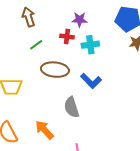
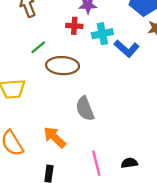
green line: (36, 45) -> (38, 47), moved
blue L-shape: (91, 81) -> (127, 49), moved

